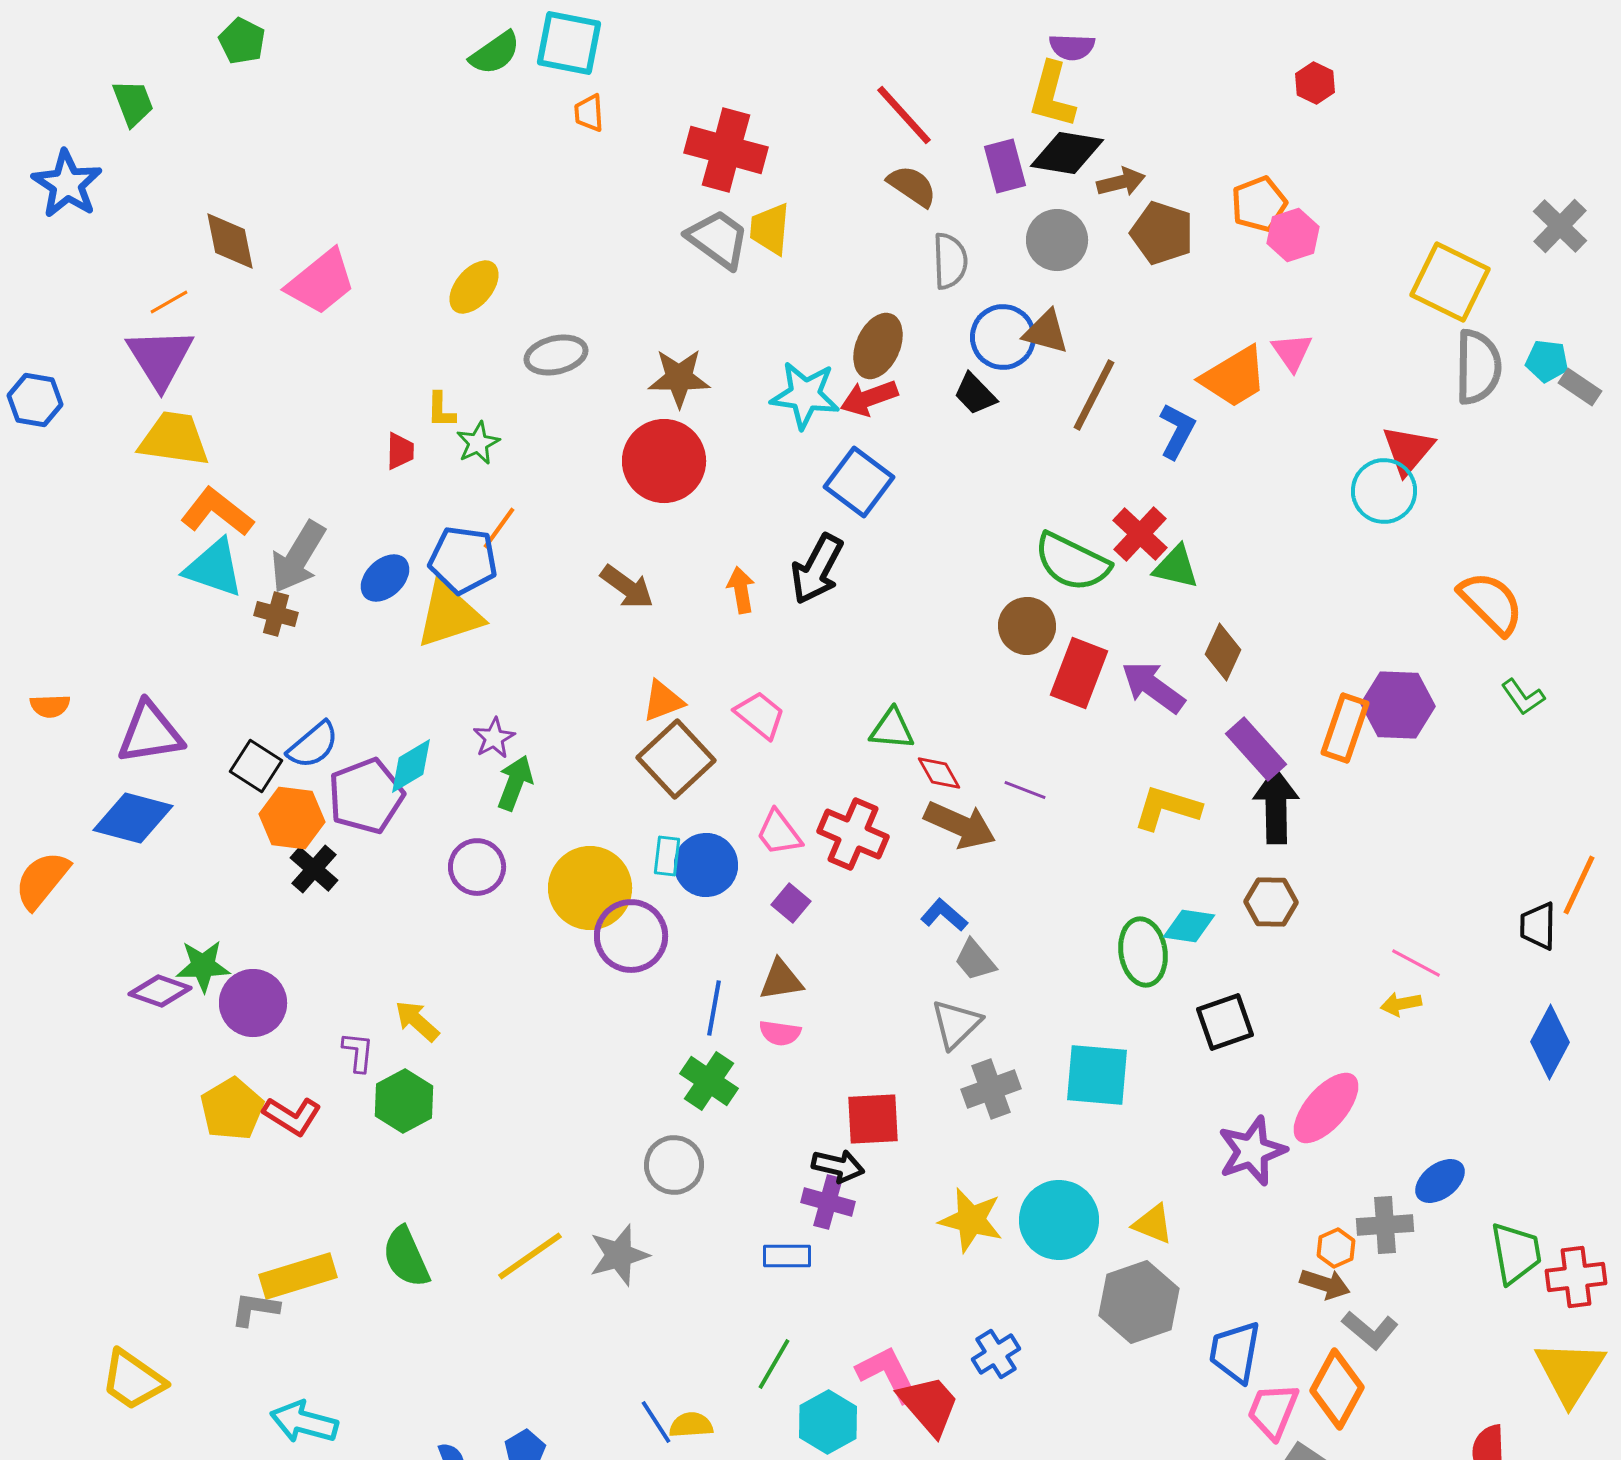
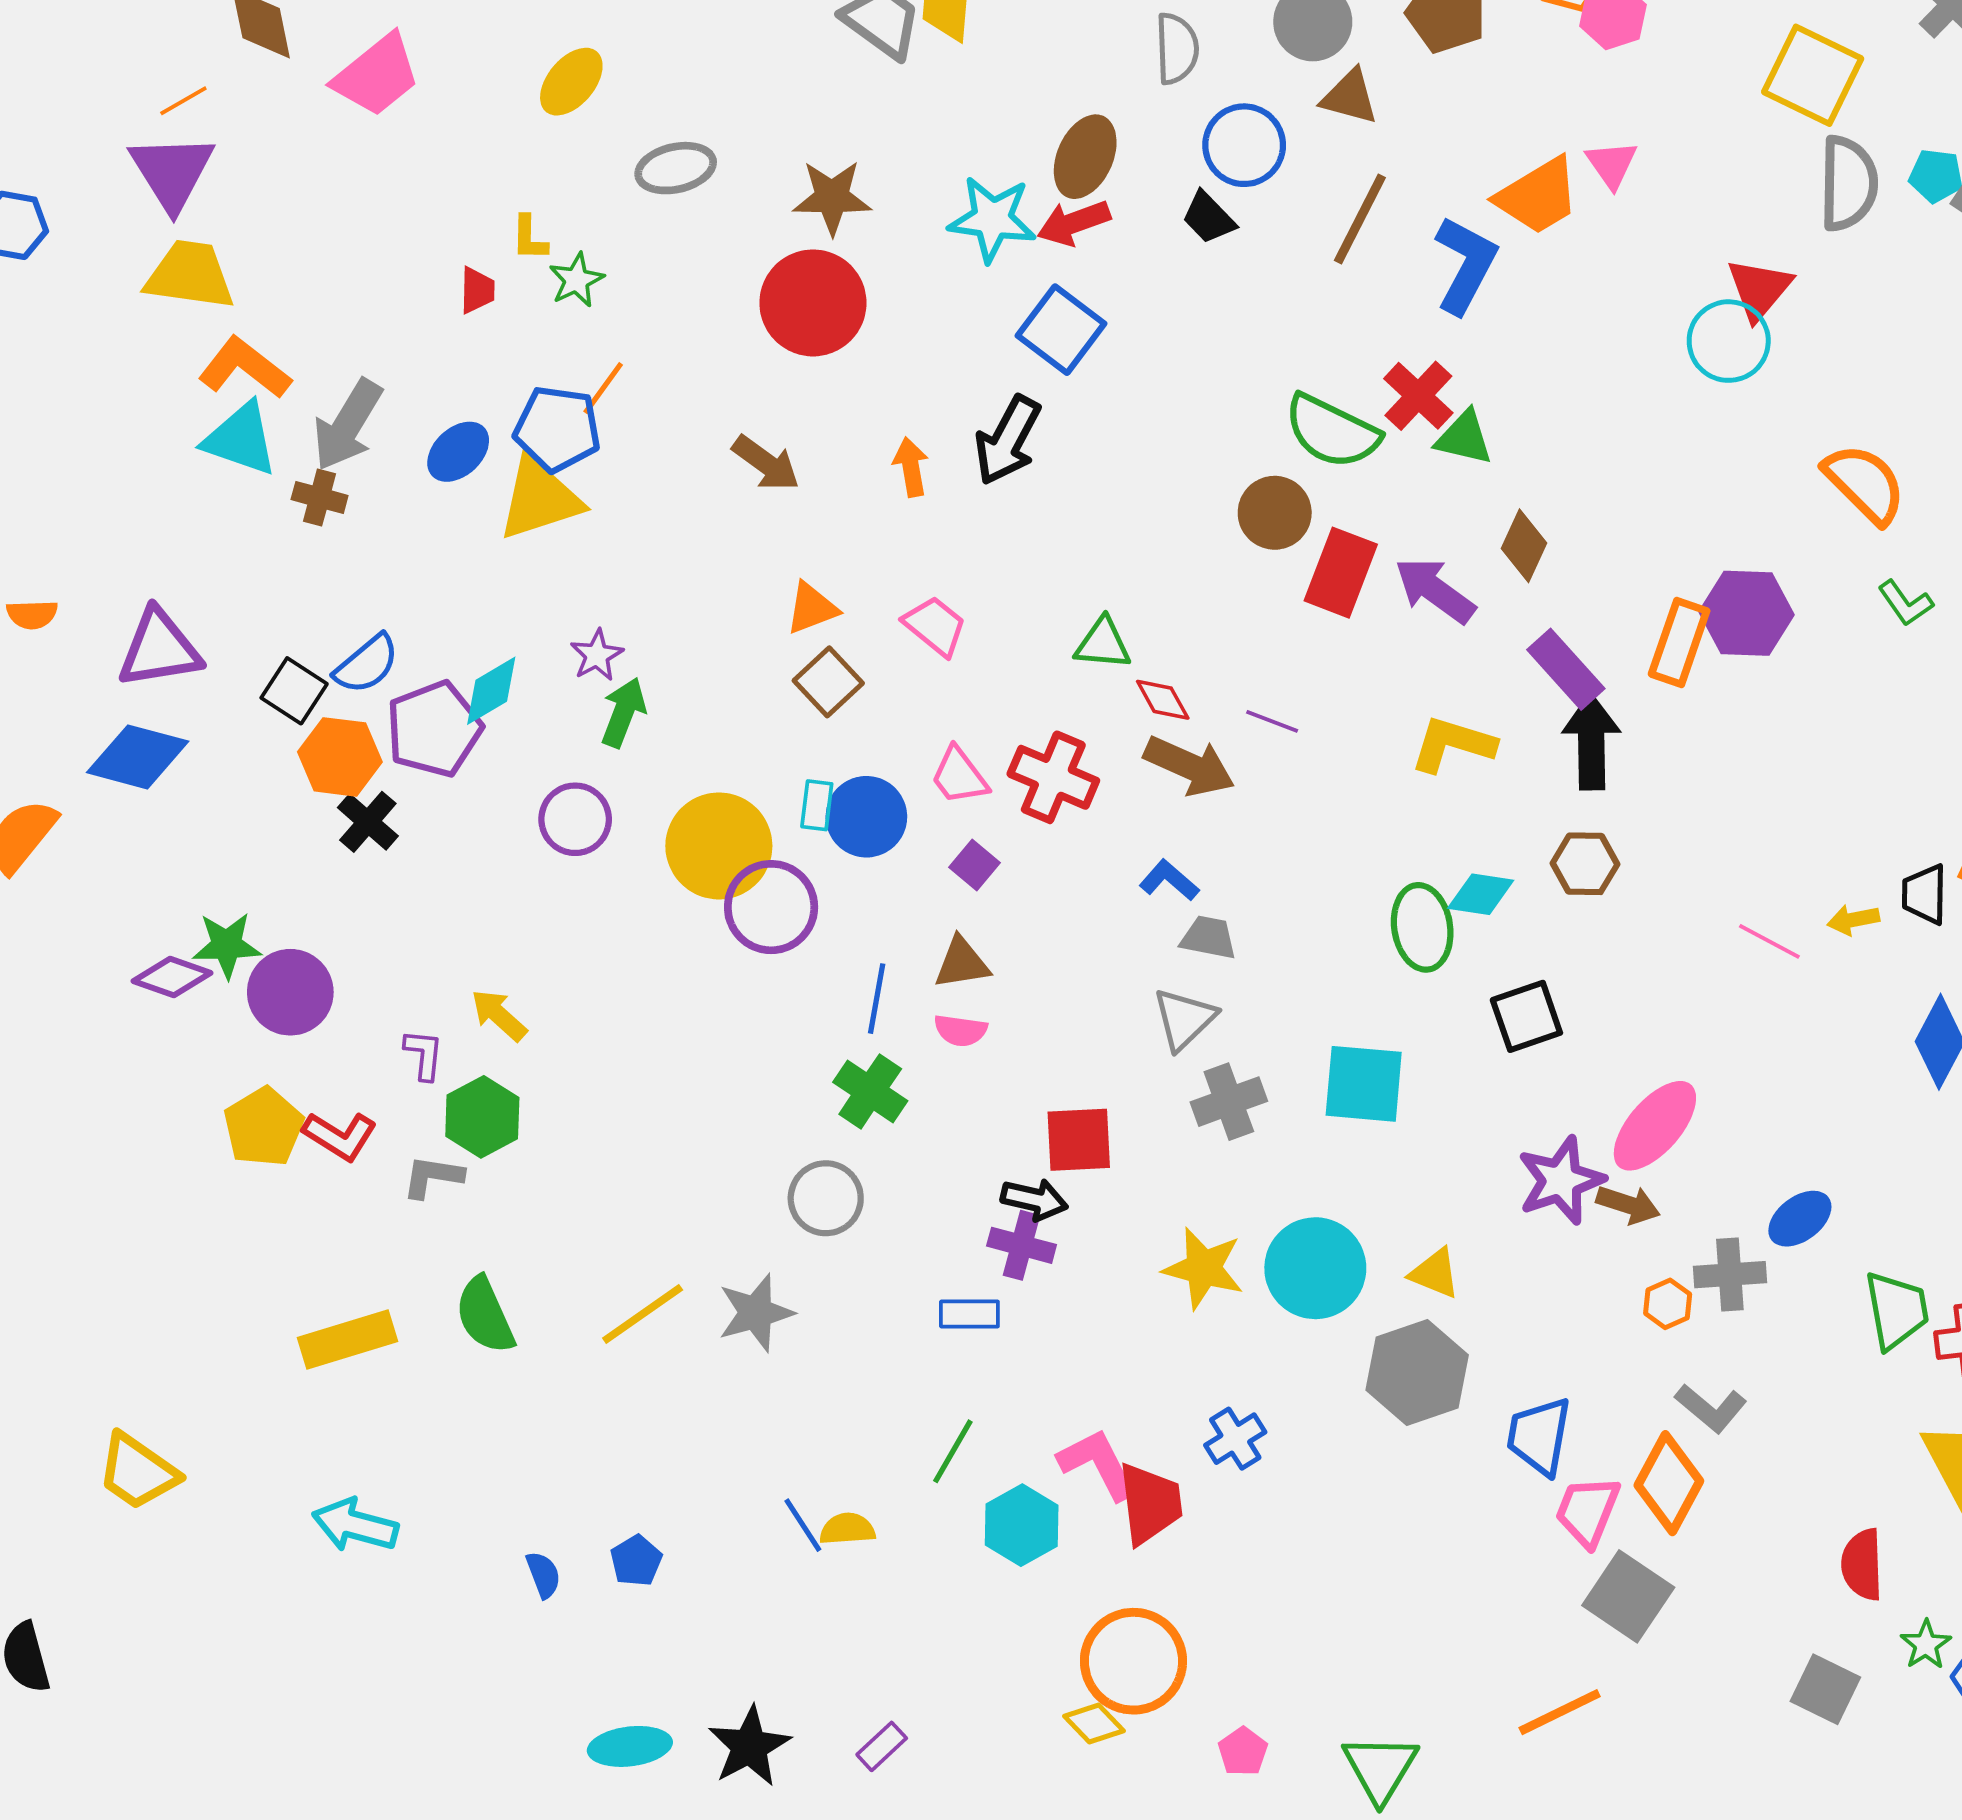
brown triangle: (1046, 332) -> (1350, 97), moved
blue L-shape: (1177, 431) -> (1465, 265), size x1.4
brown square: (676, 759) -> (828, 682), size x0.7
gray trapezoid: (975, 960) -> (1209, 938), turned 141
yellow arrow: (1401, 1004) -> (1853, 920), moved
brown arrow: (1325, 1284) -> (1628, 1205), moved
gray L-shape: (255, 1309) -> (433, 1177), moved
red trapezoid: (929, 1405) -> (1150, 1503), turned 34

